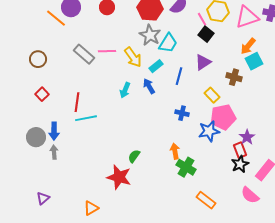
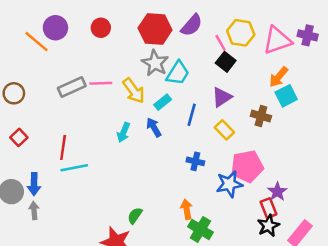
gray rectangle: (84, 54) -> (72, 87), turned -65
yellow rectangle: (212, 95) -> (224, 130), moved

